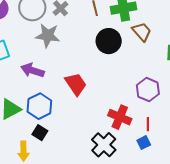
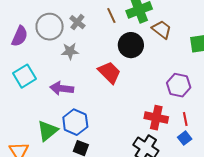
gray star: (48, 35) -> (70, 51), size x0.7
red trapezoid: (76, 84) -> (109, 72), moved

